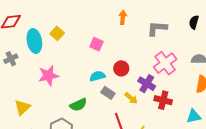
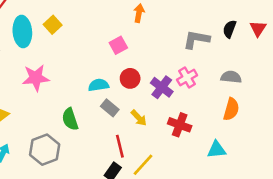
gray L-shape: (157, 28) -> (196, 39), moved
pink square: (97, 44) -> (118, 45), moved, turned 32
pink cross: (165, 63) -> (187, 78), size x0.7
purple cross: (147, 84) -> (162, 87), moved
green semicircle: (78, 105) -> (70, 119), turned 90

